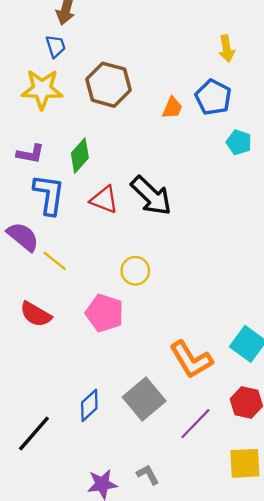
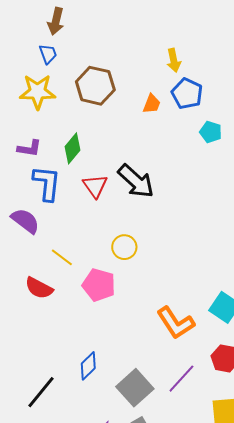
yellow arrow: (227, 49) -> (174, 60), moved
red triangle: (104, 200) -> (95, 186), turned 36
yellow line: (55, 261) -> (62, 257), moved
gray square: (144, 399) -> (135, 388), moved

